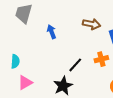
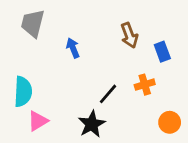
brown arrow: (92, 24) -> (129, 35), turned 60
cyan semicircle: (15, 61) -> (23, 92), size x1.5

